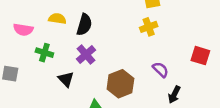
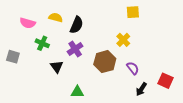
yellow cross: (149, 27) -> (123, 40), moved, turned -32
red square: (200, 56) -> (165, 81), moved
brown hexagon: (120, 84) -> (105, 62), moved

